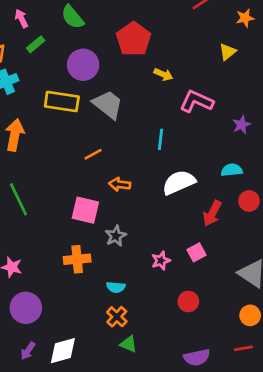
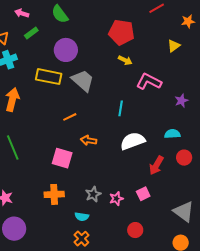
pink arrow: (21, 18) -> (22, 13), turned -48
red pentagon: (134, 39) -> (121, 32), moved, turned -30
gray star: (116, 236) -> (93, 194), moved

